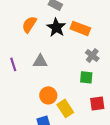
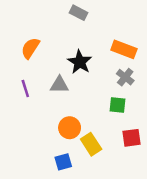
orange semicircle: (29, 24) -> (30, 48), moved
black star: (56, 27) -> (80, 62), moved
orange rectangle: (80, 28) -> (124, 49), moved

